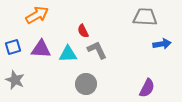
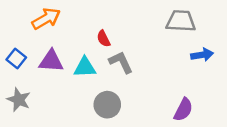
blue square: (13, 47) -> (16, 59), turned -35

